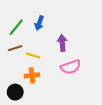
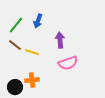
brown line: (15, 48) -> (15, 45), turned 56
orange cross: (32, 75) -> (32, 80), moved

